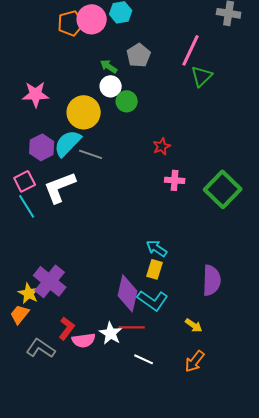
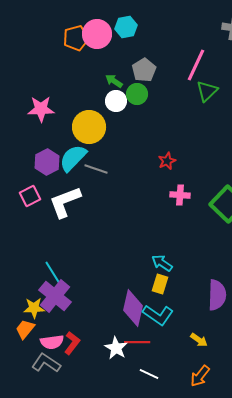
green circle: (127, 101) -> (137, 94), moved
cyan line: (27, 206) -> (53, 273), moved
yellow star: (29, 293) -> (34, 308), turned -30
pink semicircle: (84, 340) -> (52, 342), moved

